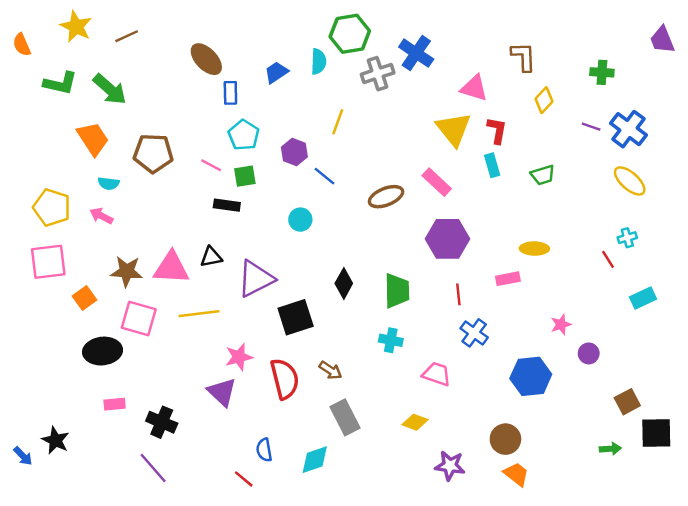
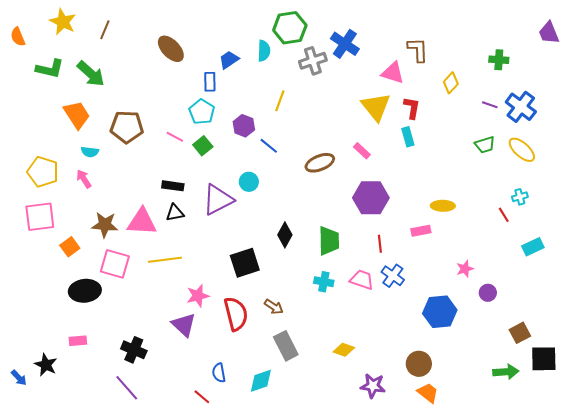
brown line: (127, 36) -> (105, 30), turned -42
brown L-shape: (524, 57) -> (418, 50), moved
blue rectangle: (230, 93) -> (210, 82), moved
green trapezoid: (543, 175) -> (485, 145), moved
green square: (245, 176) -> (203, 146), turned -30
pink rectangle: (437, 182) -> (362, 151), size x0.7
black rectangle: (227, 205) -> (173, 186), moved
pink arrow: (101, 216) -> (84, 179), turned 30
purple triangle: (256, 279) -> (218, 200), moved
pink trapezoid: (437, 374) -> (362, 280), moved
pink rectangle: (115, 404) -> (78, 341), moved
green arrow: (610, 449) -> (506, 372), size x1.4

